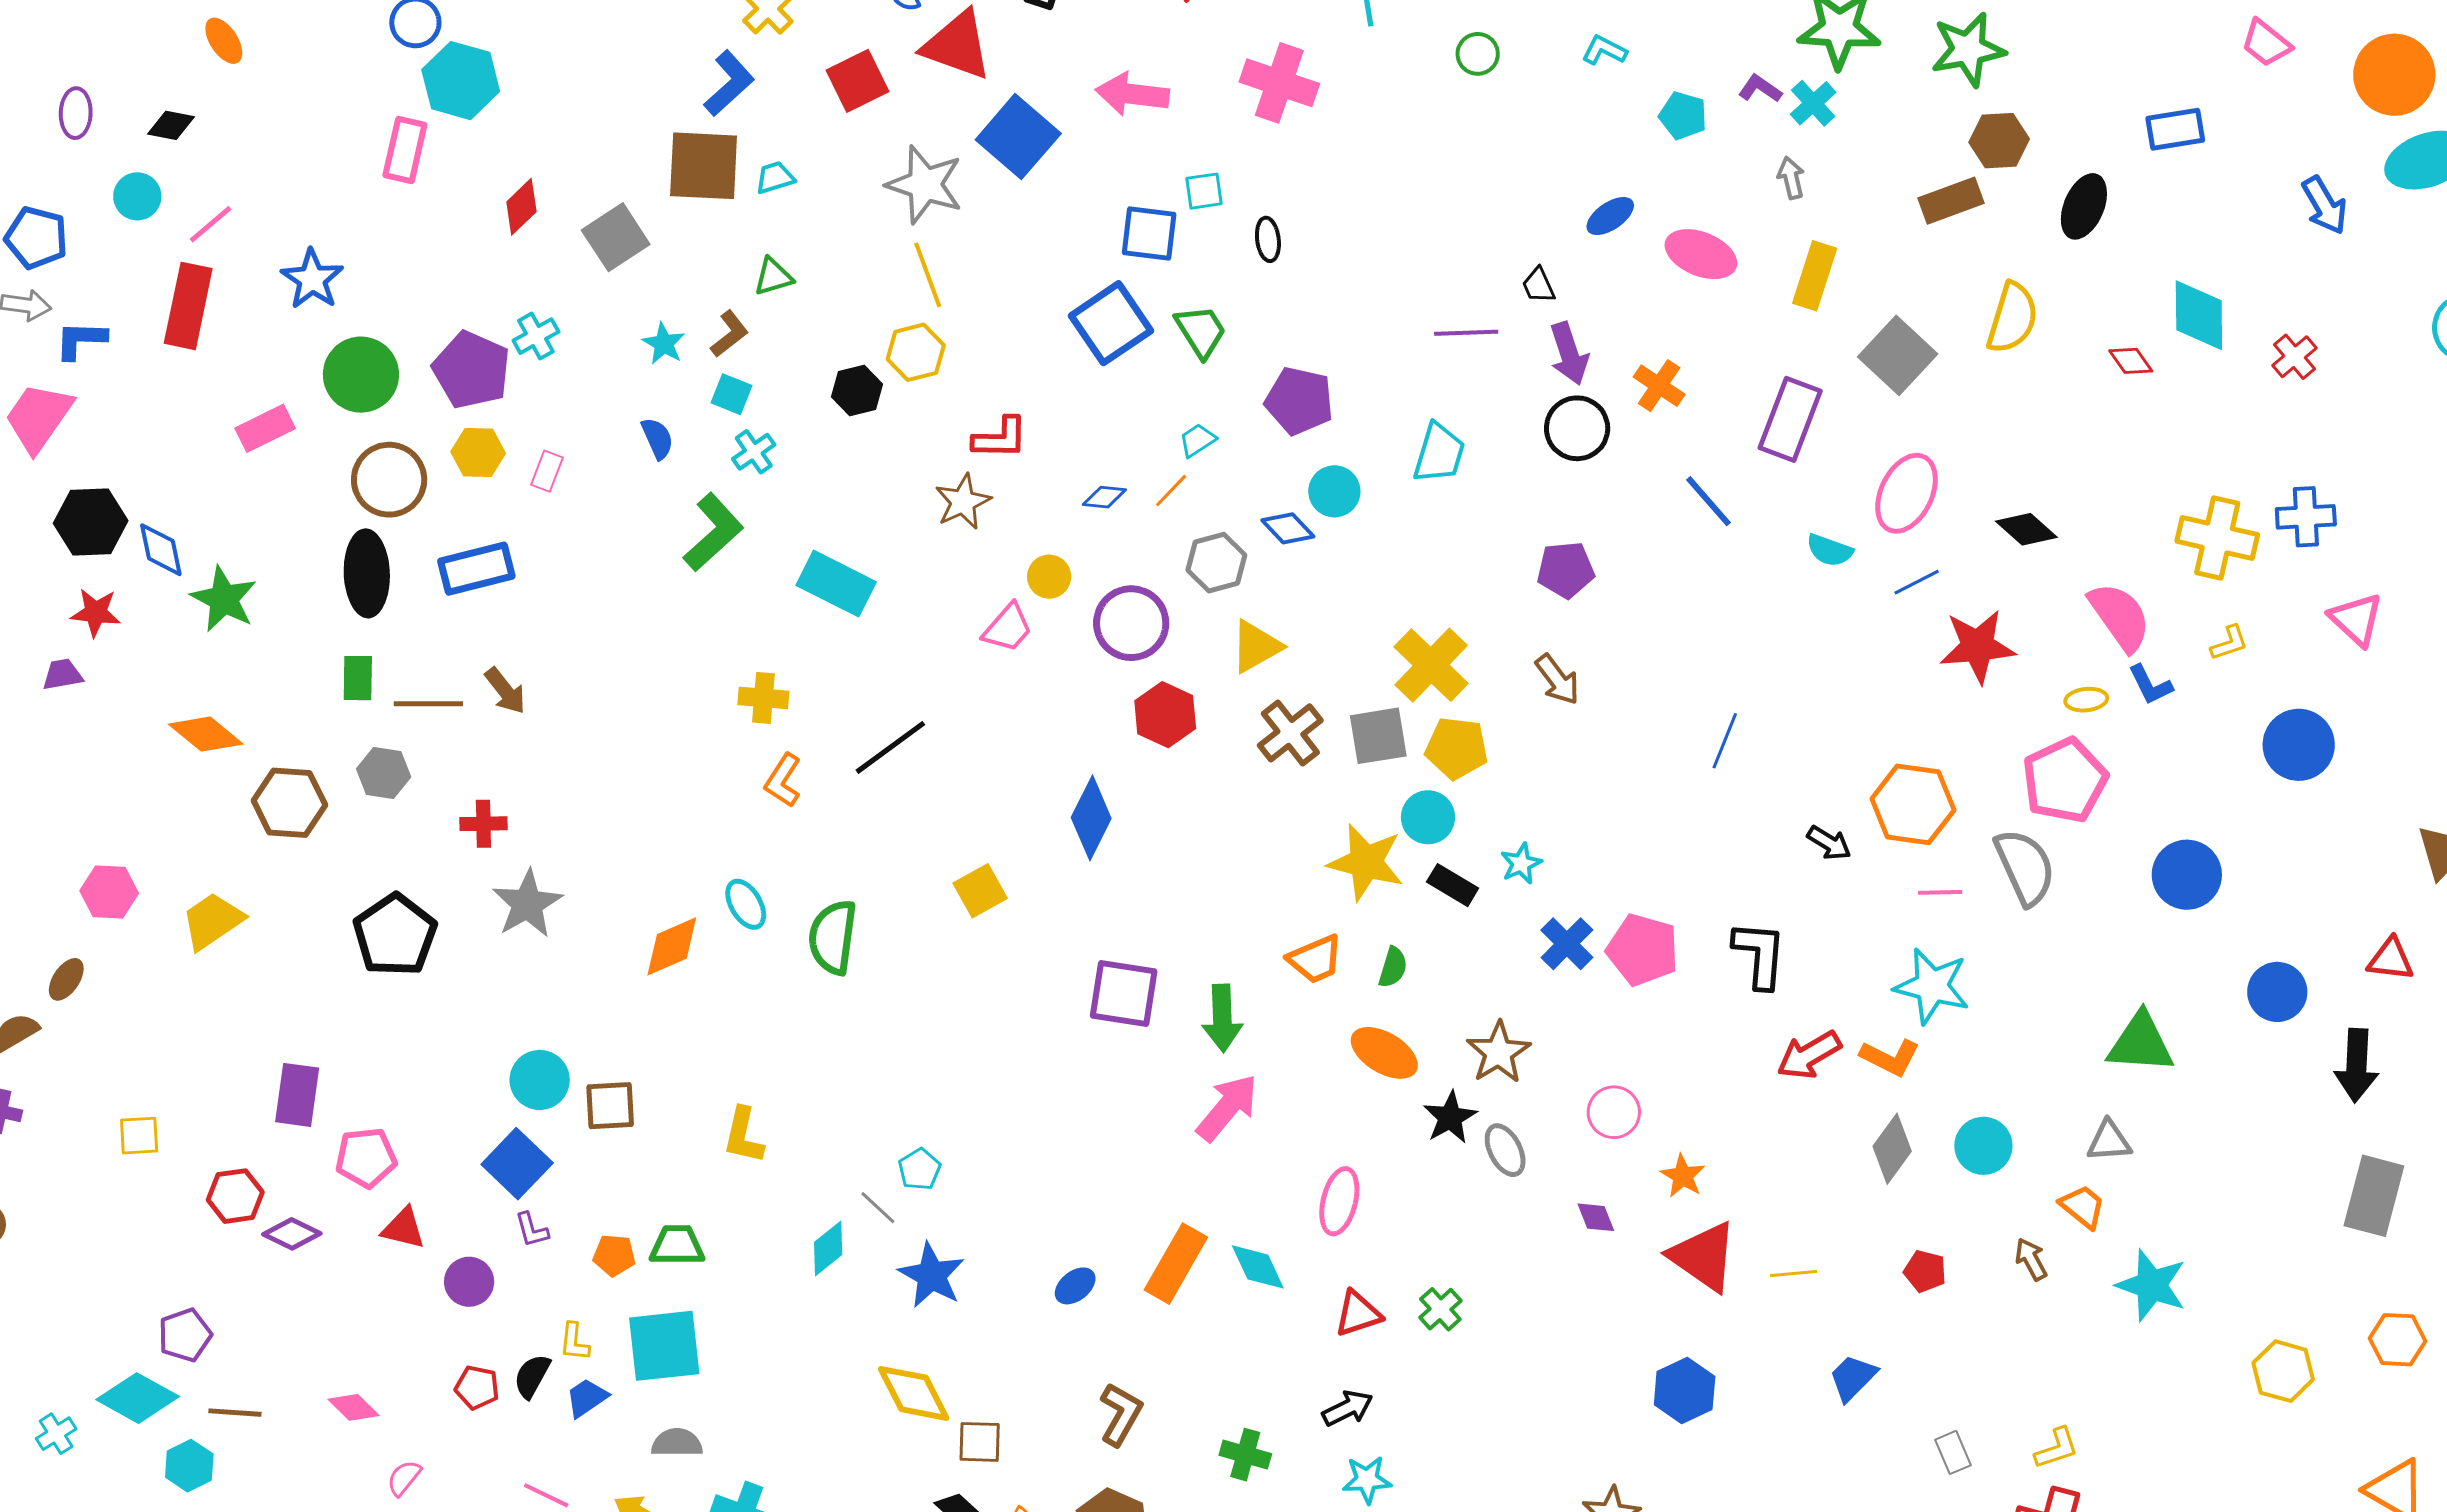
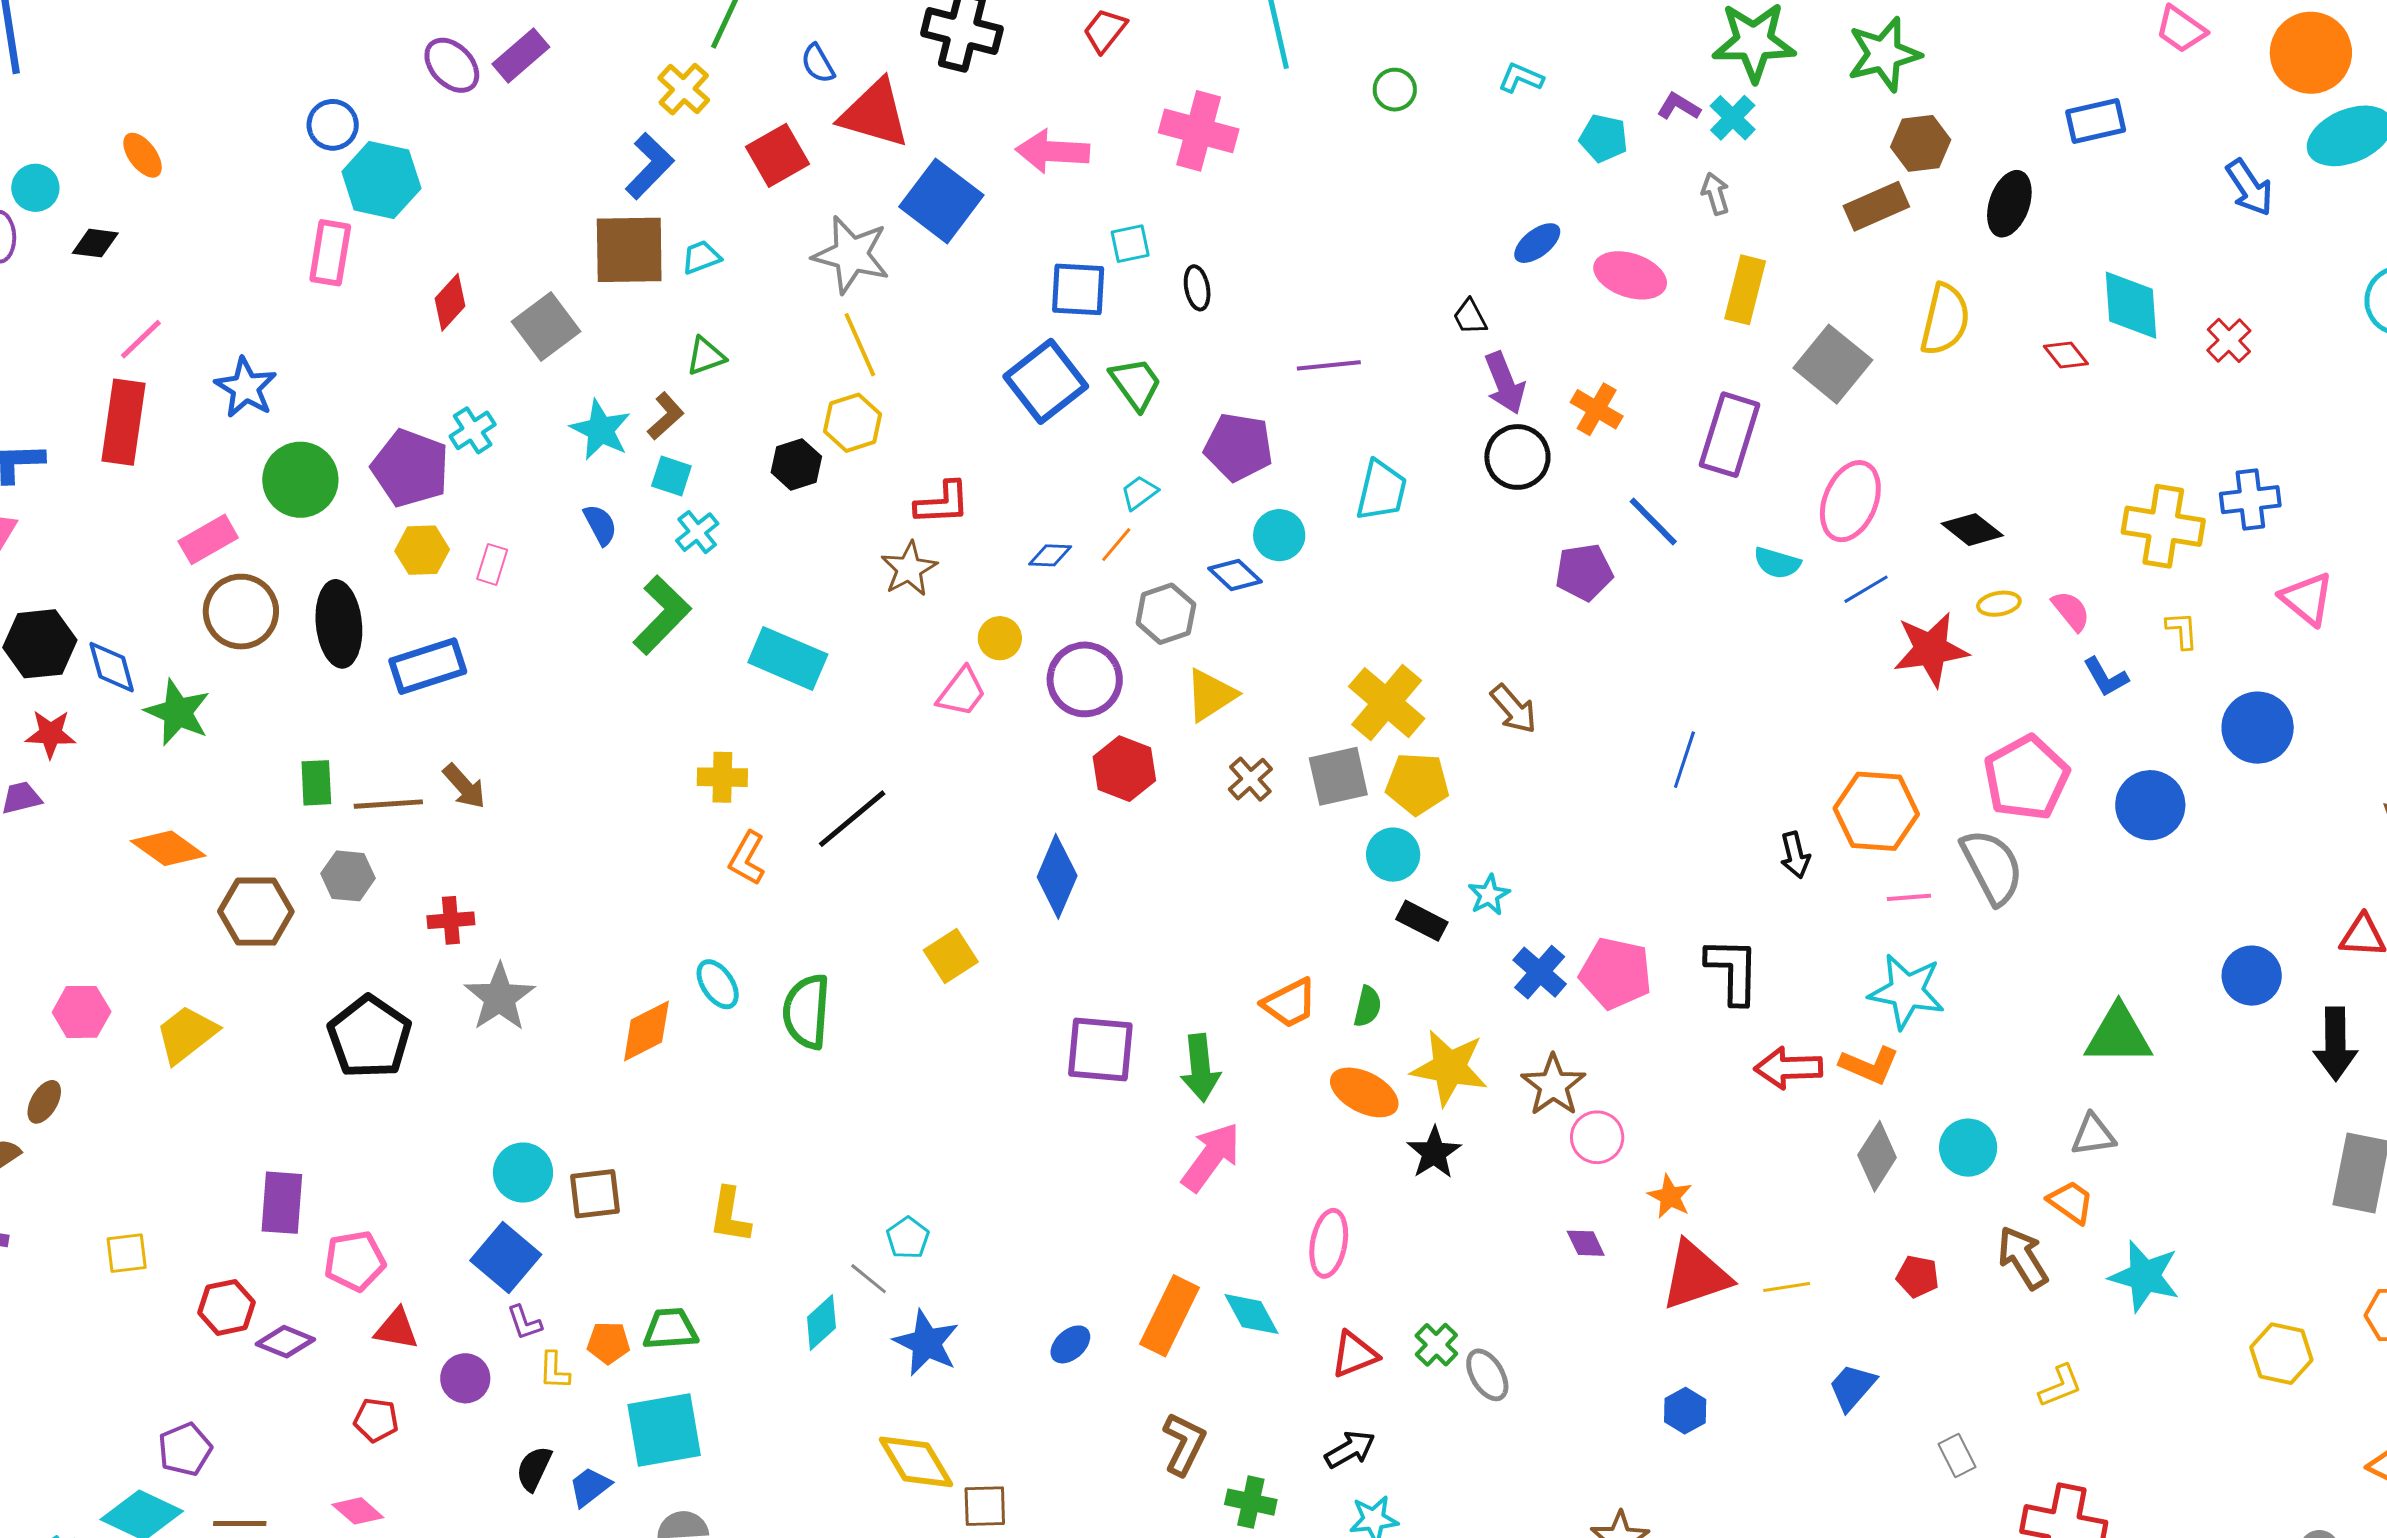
cyan circle: (137, 196) -> (35, 188), moved
purple line: (1466, 333) -> (1329, 365), moved
cyan star: (664, 344) -> (601, 430), size x1.4
brown circle: (389, 480) -> (241, 612), moved
purple pentagon: (1566, 570) -> (1584, 572), moved
black ellipse: (367, 573) -> (339, 624), moved
pink semicircle: (2120, 617) -> (2071, 611), size x0.6
yellow L-shape: (2229, 643) -> (2182, 630), turned -72
yellow ellipse: (2086, 700) -> (1999, 604), moved
brown cross: (1290, 733) -> (1250, 779), size x0.7
black arrow: (1829, 843) -> (1795, 855), turned 48
yellow star: (1366, 862) -> (1449, 1068), moved
blue circle: (2187, 875) -> (2150, 805), moved
brown star: (1499, 1052) -> (1553, 1085), moved
red arrow: (1809, 1055) -> (1788, 1068), turned 32
gray ellipse: (1505, 1150) -> (1487, 1375), moved
red triangle: (1703, 1256) -> (1696, 1276), turned -50
brown arrow: (2031, 1259) -> (2023, 1258), size x1.5
yellow L-shape: (574, 1342) -> (554, 1371), moved
red pentagon: (477, 1388) -> (376, 1420), moved
blue hexagon: (1685, 1391) -> (1685, 1411), size x0.7
brown L-shape: (1121, 1414) -> (1184, 1444), moved
yellow L-shape: (2057, 1448) -> (2060, 1386), moved

